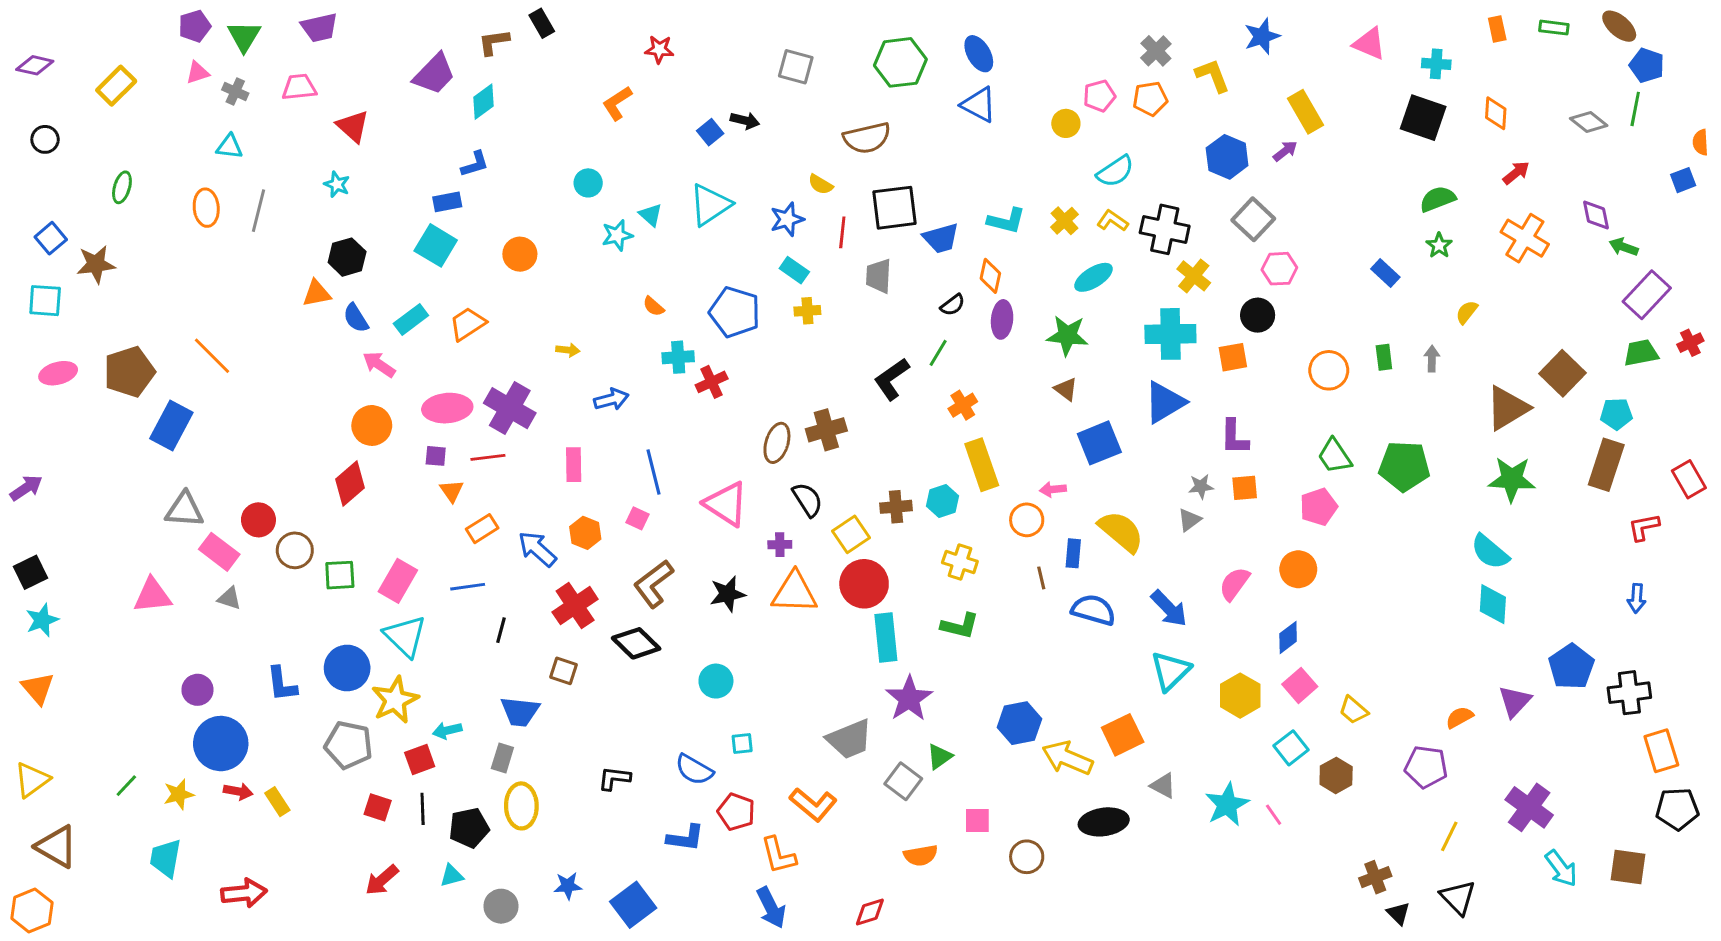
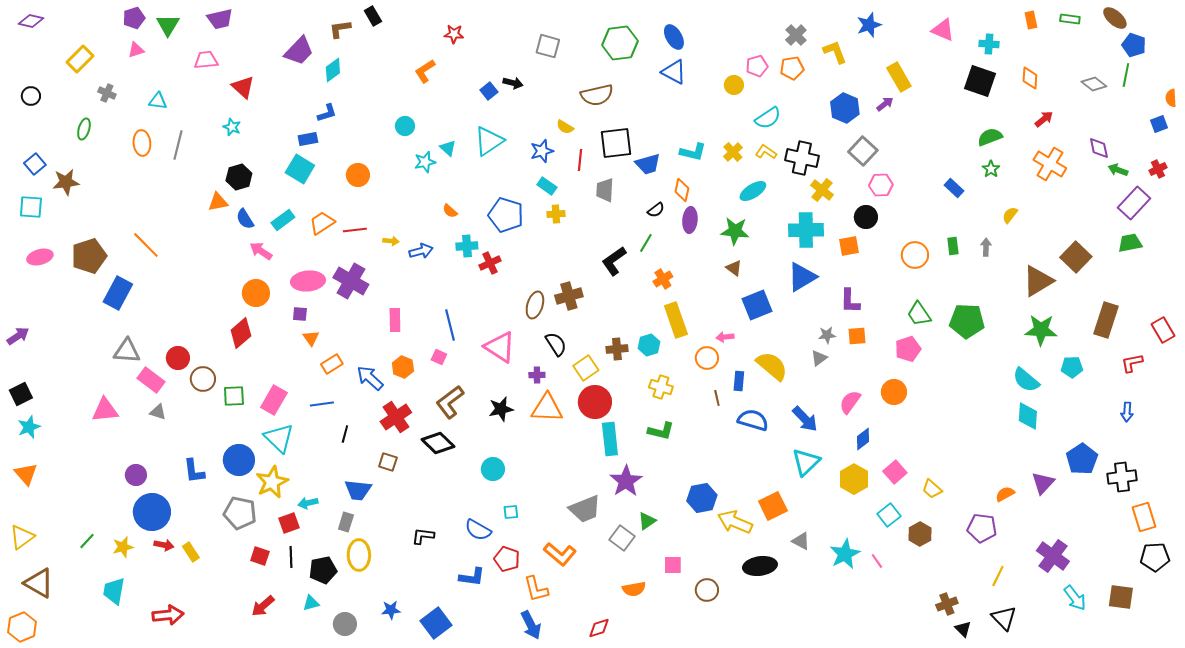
purple diamond: (35, 65) -> (31, 21), moved
gray cross: (235, 91) -> (107, 93), moved
red cross: (1690, 343) -> (1158, 169), moved
blue arrow: (611, 399) -> (421, 251), moved
cyan pentagon: (1616, 414) -> (1072, 367), moved
red line: (488, 457) -> (355, 230), moved
blue diamond: (1288, 638) -> (863, 439), moved

